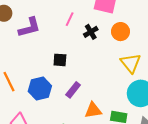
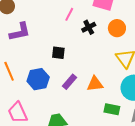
purple L-shape: (29, 27) -> (20, 32), moved
orange triangle: (93, 110) -> (95, 84), moved

